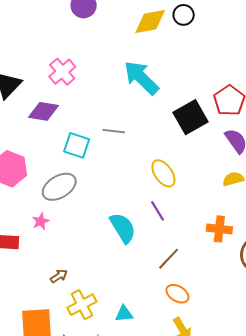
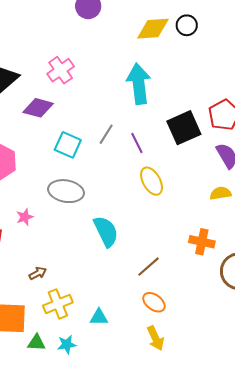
cyan arrow: (141, 78) -> (139, 84), turned 33
gray line: (114, 131) -> (106, 134), turned -70
gray ellipse: (59, 187) -> (66, 191), moved, turned 36
purple line: (158, 211) -> (137, 143), moved

